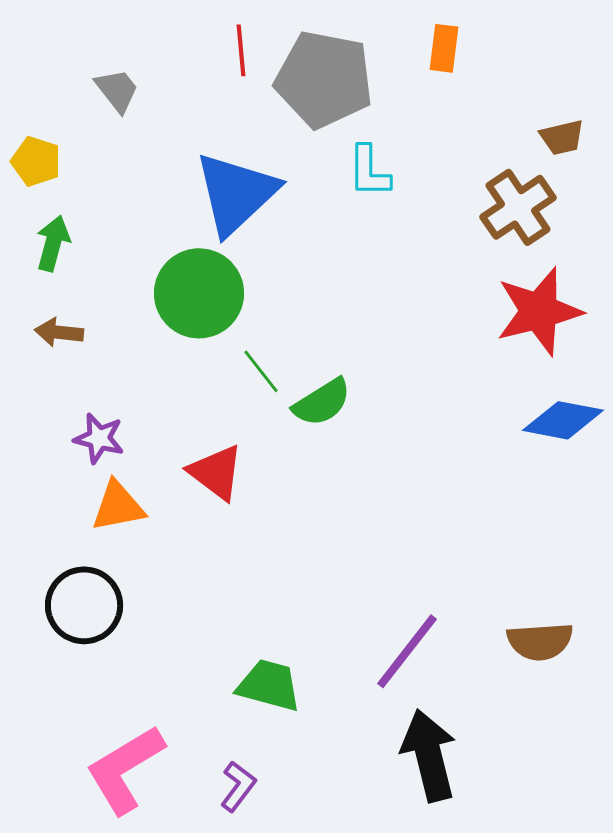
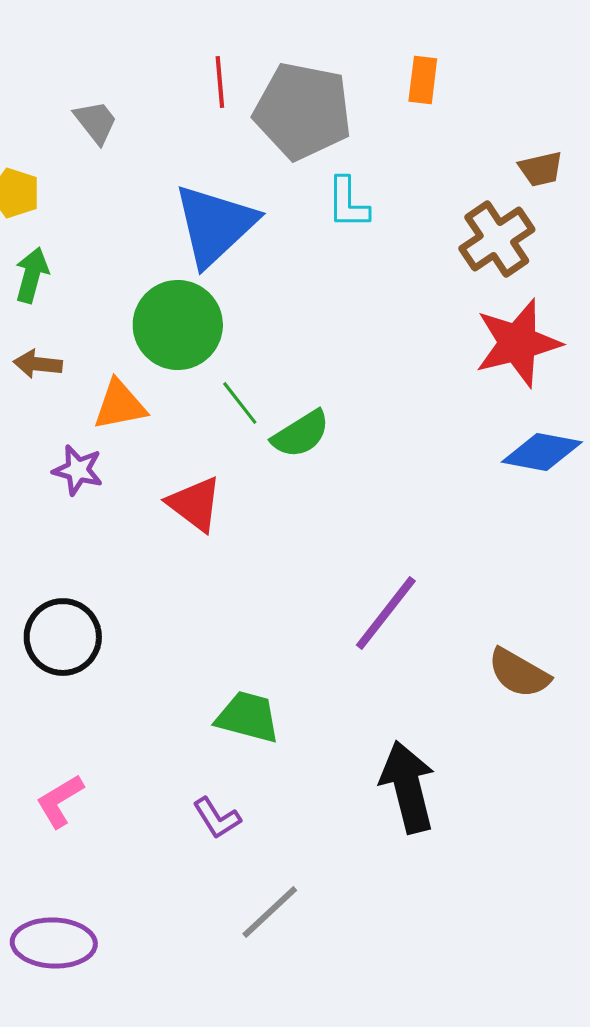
orange triangle: (118, 506) -> (120, 405), moved
brown semicircle: (540, 641) -> (519, 673), turned 34
purple line: (407, 651) -> (386, 613), moved
pink L-shape: (125, 769) -> (60, 801), moved, size x0.6
purple L-shape: (238, 786) -> (217, 818), turned 111

